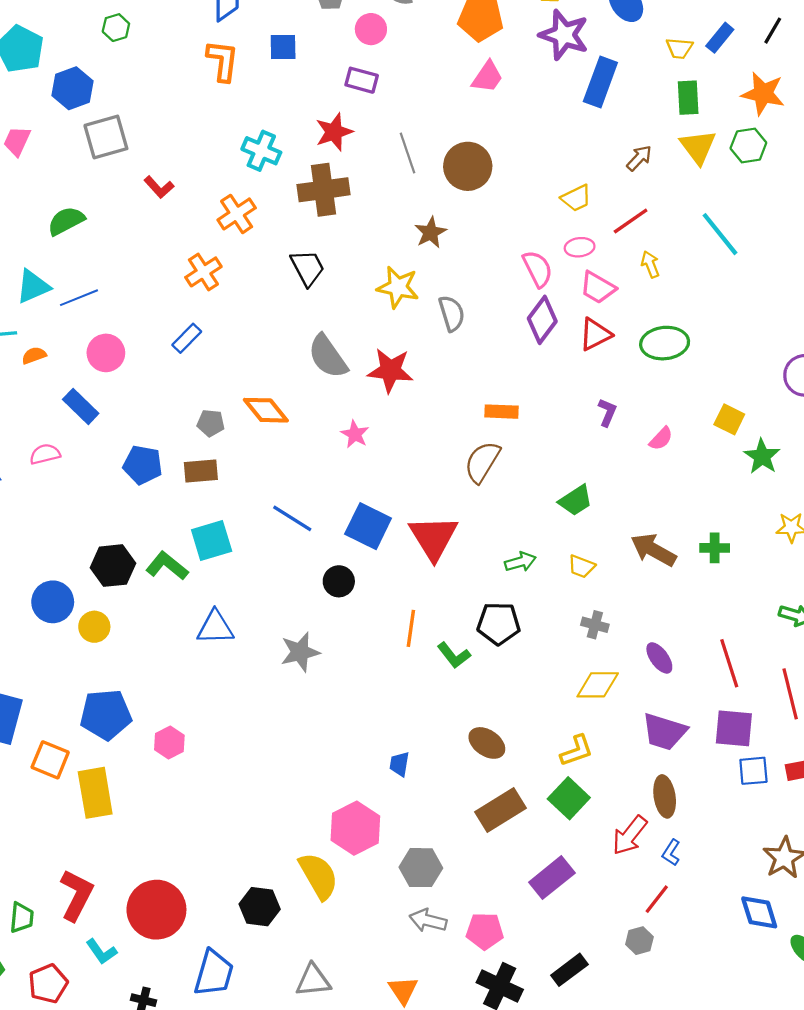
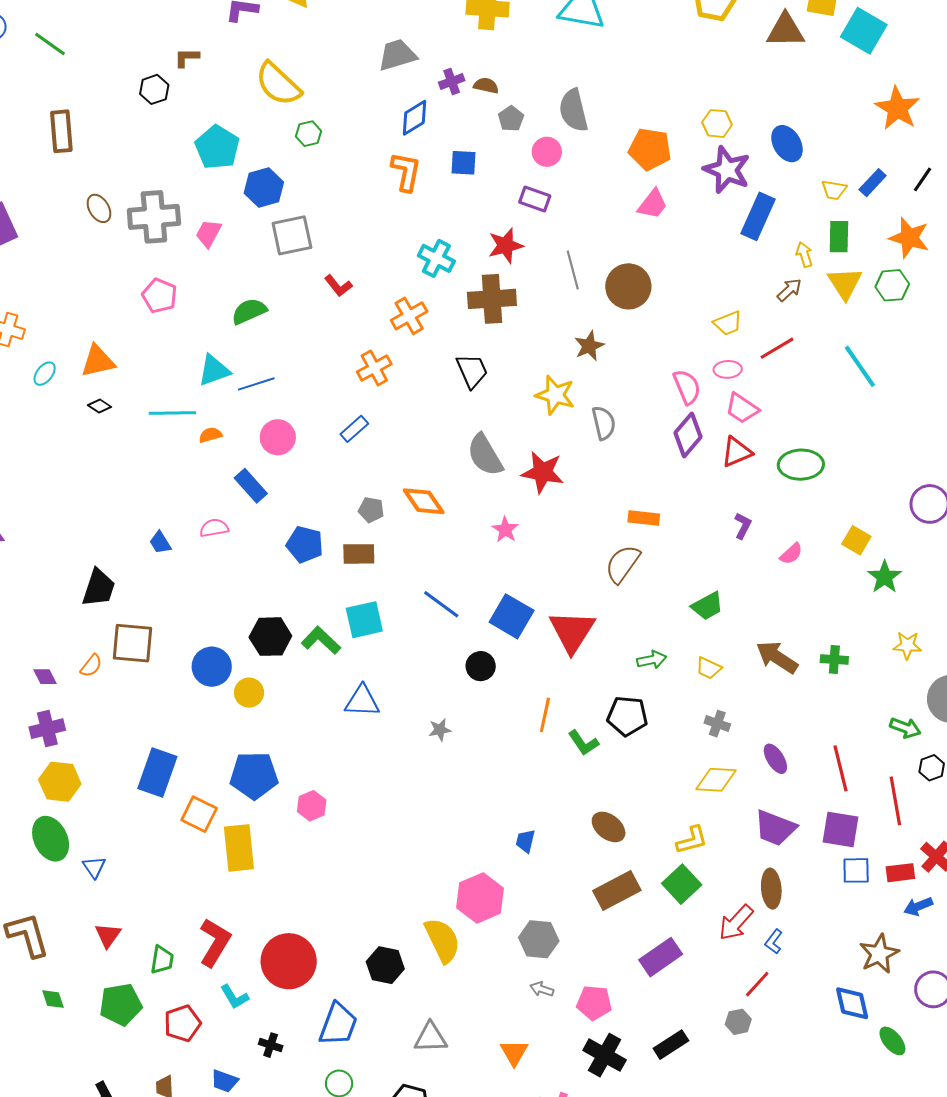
yellow arrow: (650, 264) -> (804, 255), moved
gray star: (300, 652) -> (440, 730), size x0.6
gray arrow: (428, 920) -> (542, 989), size x0.7

